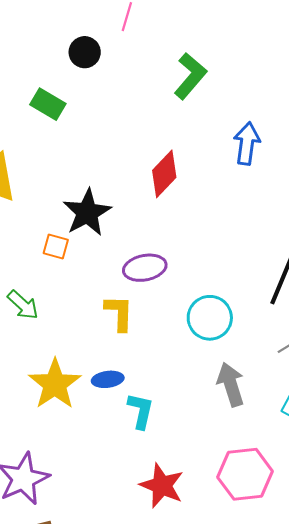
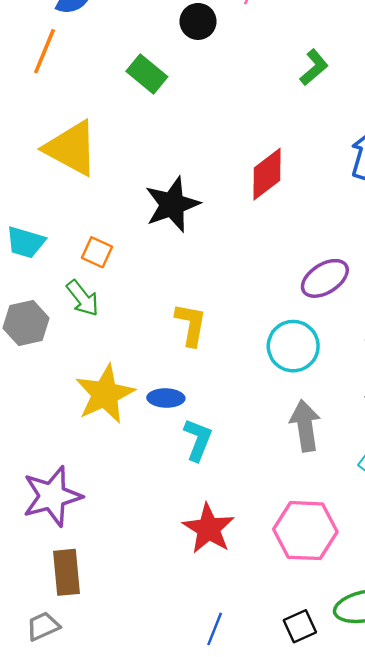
green L-shape: (190, 76) -> (314, 67), size x0.7
orange square: (56, 247) -> (97, 252), moved
purple ellipse: (145, 268) -> (325, 278), moved, turned -30

